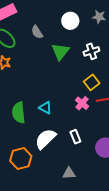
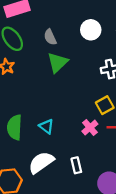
green triangle: (60, 52) -> (57, 62), moved

